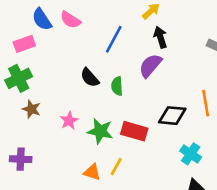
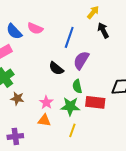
purple semicircle: (150, 66) -> (81, 60), moved
green semicircle: (117, 86) -> (77, 86), moved
yellow line: (116, 166) -> (72, 130), moved
orange triangle: (92, 172) -> (44, 120), moved

